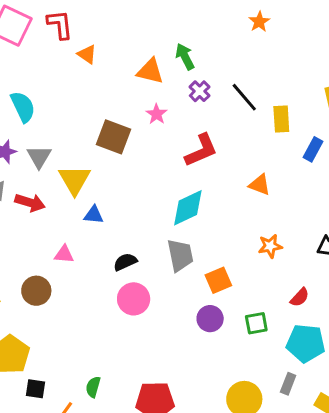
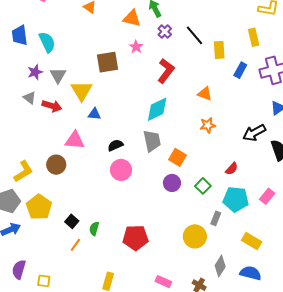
brown square: (113, 137) -> (107, 62), turned -30
red L-shape: (201, 150) -> (166, 71), turned -30
orange star: (270, 246) -> (208, 125), moved
pink triangle: (64, 254) -> (75, 140), size x1.5
orange square: (218, 280) -> (177, 157), turned -36
green square: (256, 323) -> (203, 186), turned -35
gray rectangle: (288, 384) -> (216, 218), moved
black square: (36, 389) -> (72, 221), moved, turned 32

